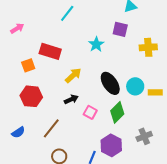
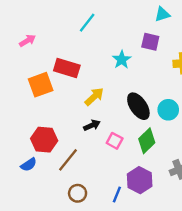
orange square: (28, 65) -> (41, 85), size x1.5
red hexagon: (31, 96) -> (44, 140), moved

